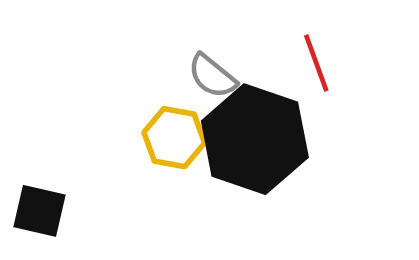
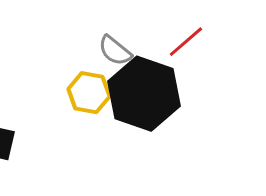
red line: (316, 63) -> (186, 42), turned 69

